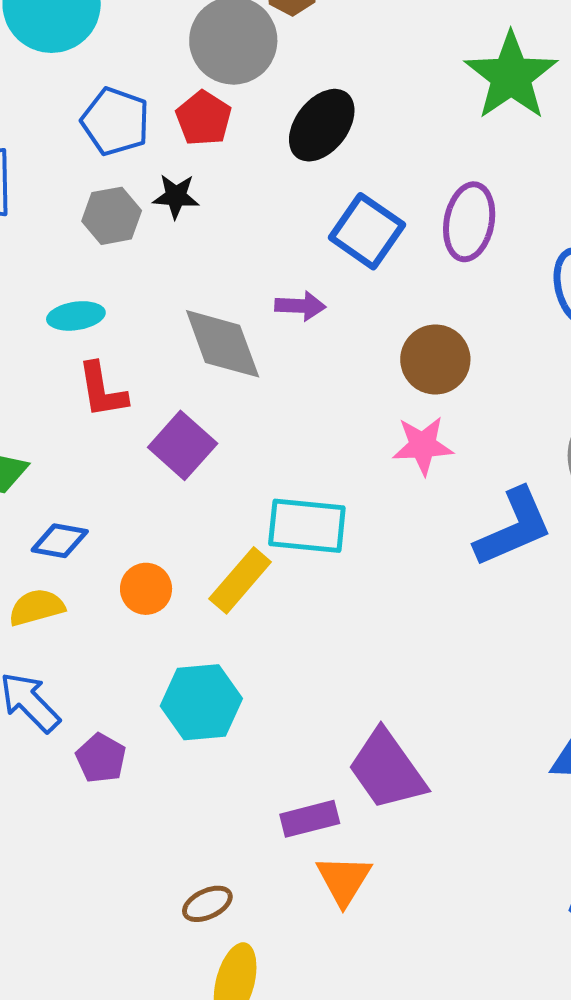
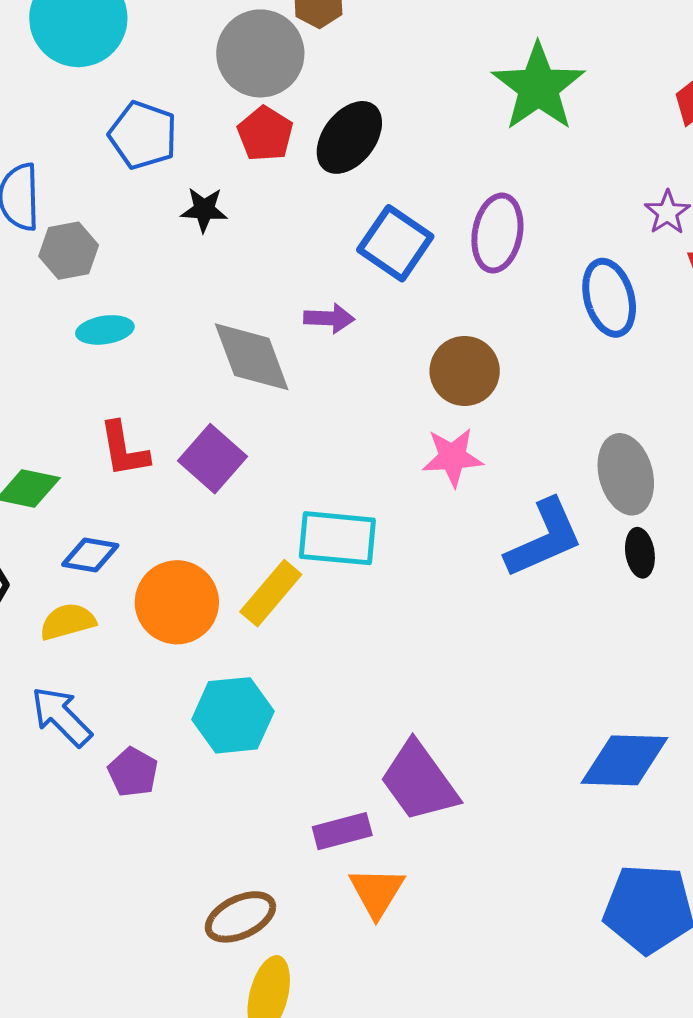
red pentagon: (204, 118) -> (265, 134), moved
gray hexagon: (112, 216) -> (69, 251), moved
red L-shape: (102, 390) -> (124, 449), moved
orange circle: (146, 589) -> (177, 602), size x1.6
brown ellipse: (207, 904) -> (240, 917), size x1.4

